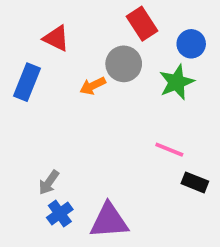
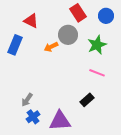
blue circle: (191, 44) -> (106, 16), moved
pink line: (169, 150) -> (97, 73), moved
black rectangle: (195, 182) -> (87, 100), moved, turned -64

